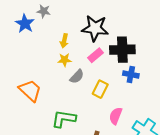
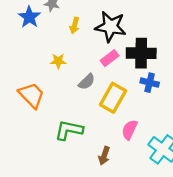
yellow arrow: (64, 41) -> (74, 25), moved
yellow star: (65, 60) -> (58, 61), moved
yellow rectangle: (100, 89) -> (113, 98), size x1.4

